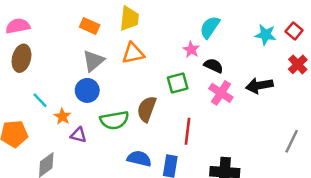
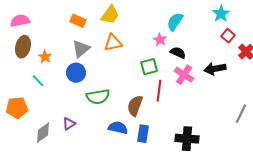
yellow trapezoid: (129, 19) -> (110, 15), turned 30
red square: (294, 31) -> (228, 36), moved
cyan star: (266, 35) -> (221, 14), moved, turned 30
brown semicircle: (147, 109) -> (135, 106), moved
orange star: (62, 116) -> (45, 57), moved
red line: (188, 131) -> (159, 91), moved
purple triangle: (78, 135) -> (69, 124), moved, turned -48

